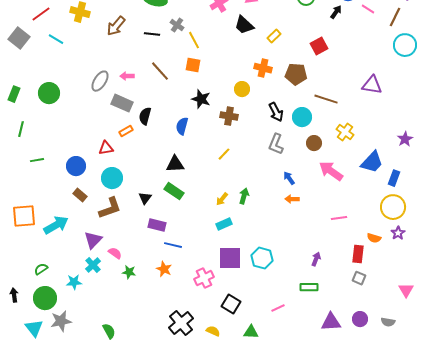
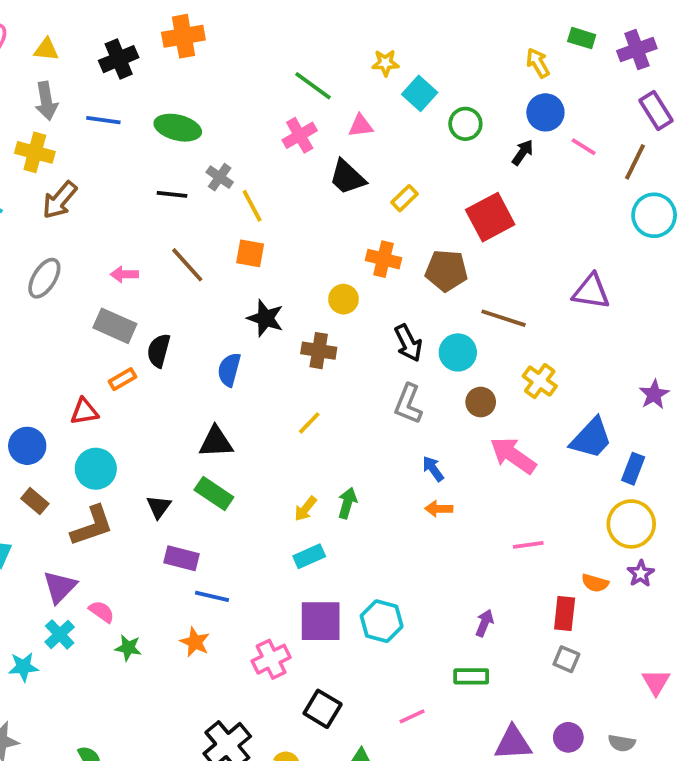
brown arrow: (116, 26) -> (60, 200), moved
red square: (319, 46) -> (490, 217), size x1.4
gray ellipse: (100, 81) -> (44, 278), moved

